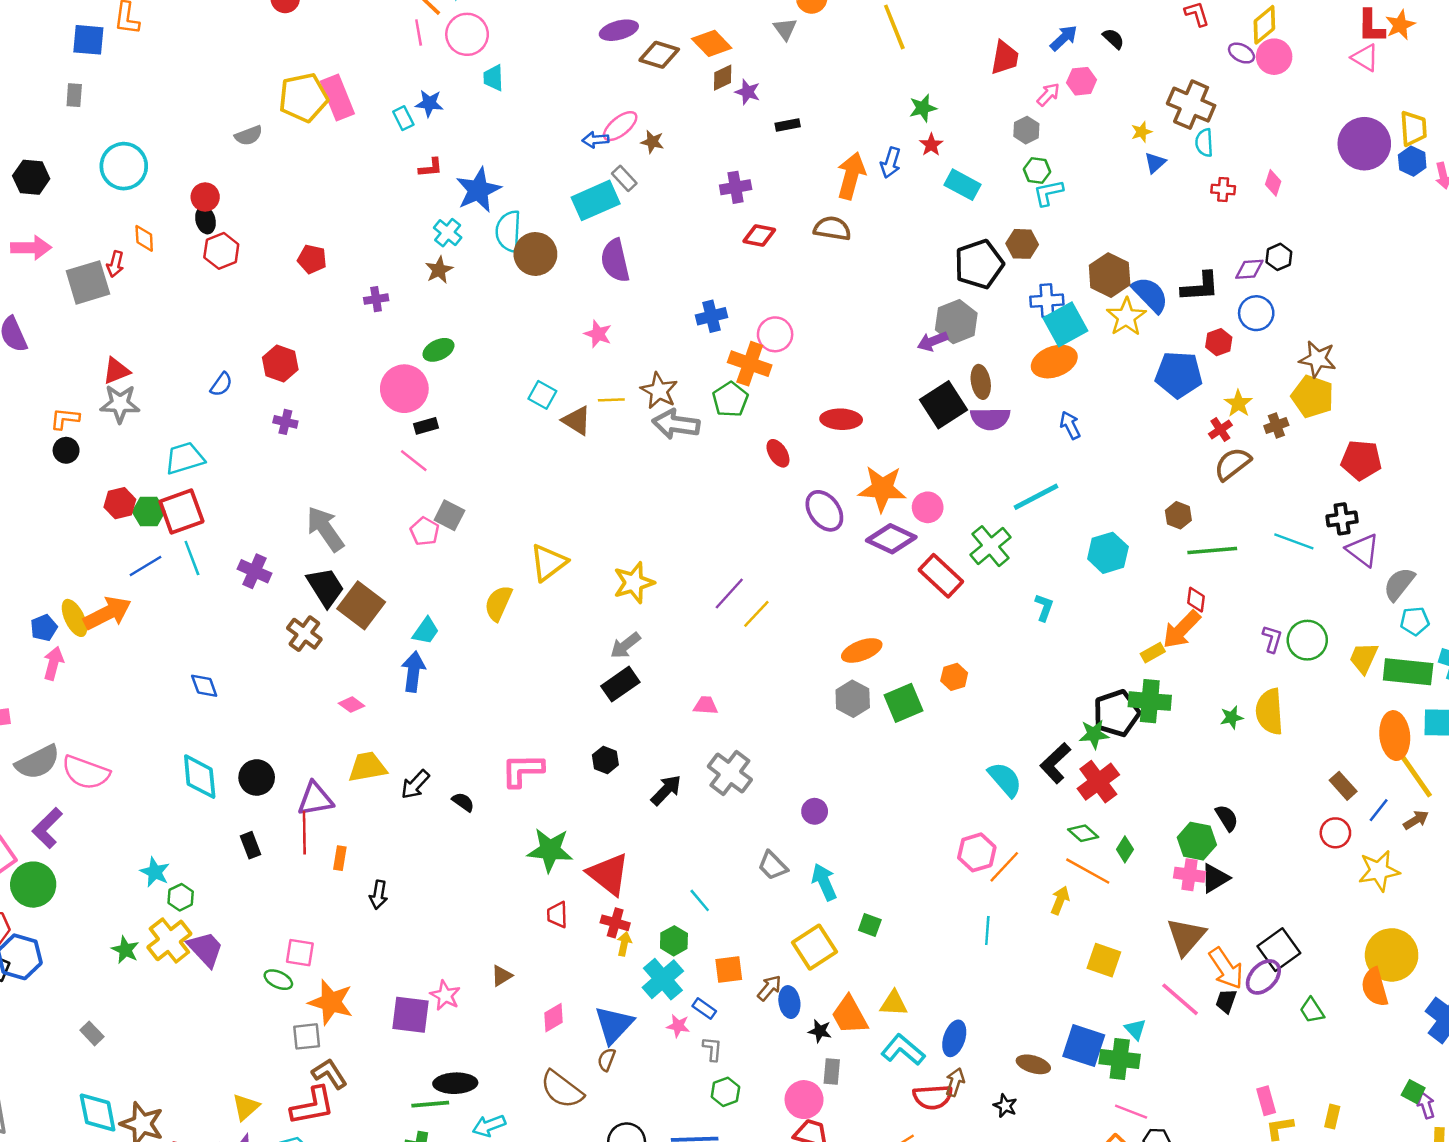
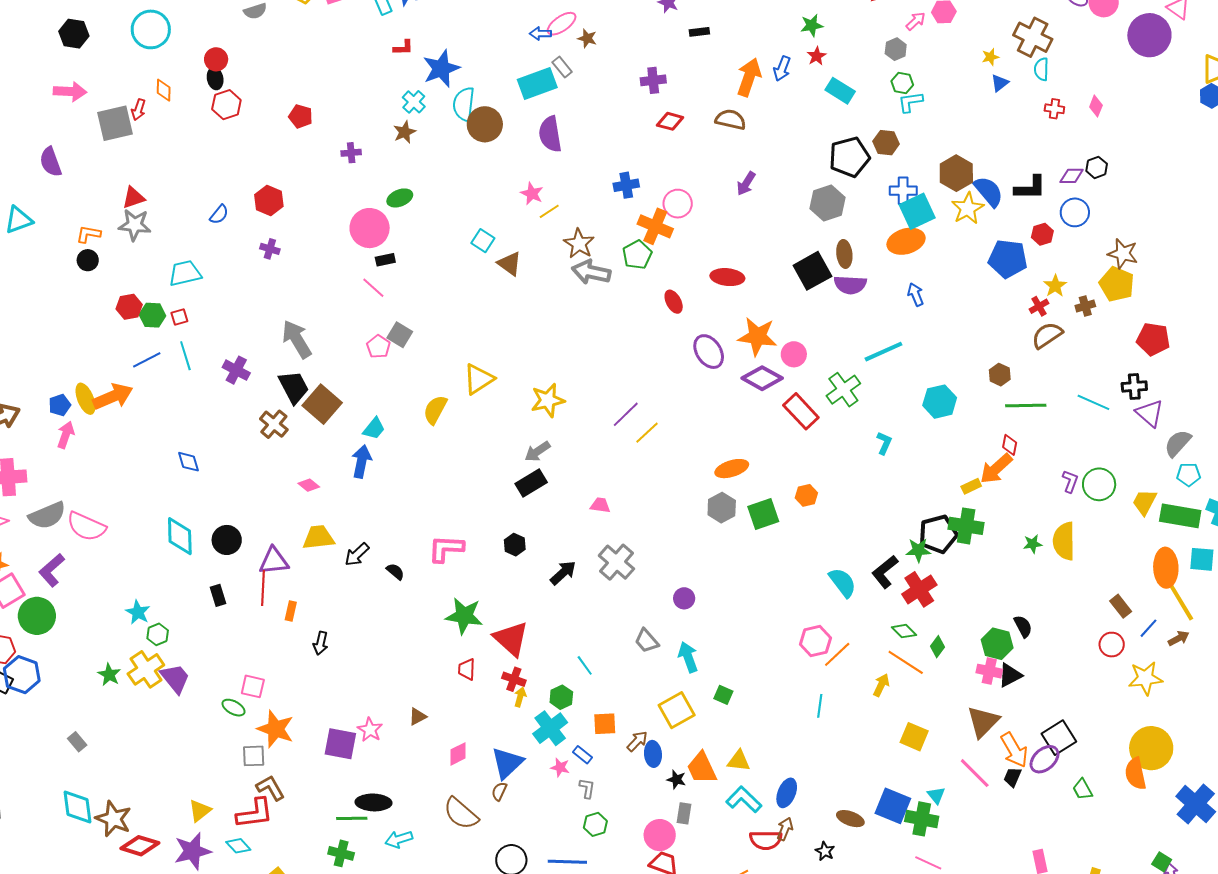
purple circle: (1364, 144) -> (1149, 35), moved
purple arrow: (932, 341) -> (746, 183), moved, turned -40
yellow line: (611, 400) -> (549, 211), moved, turned -35
red square: (181, 512) -> (179, 317), size x0.5

